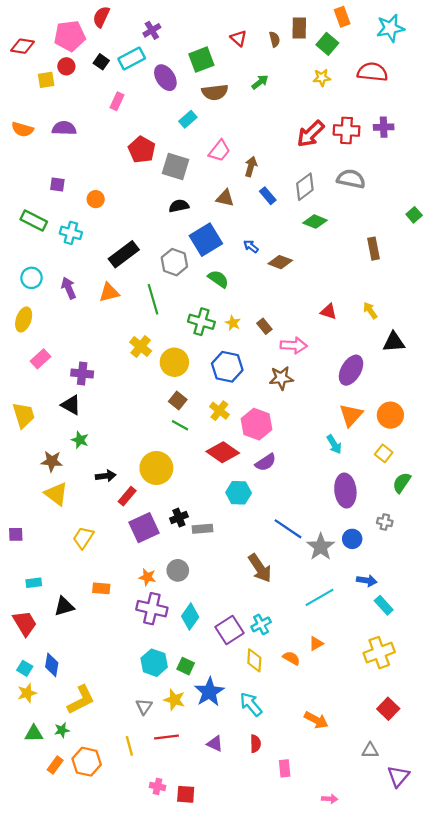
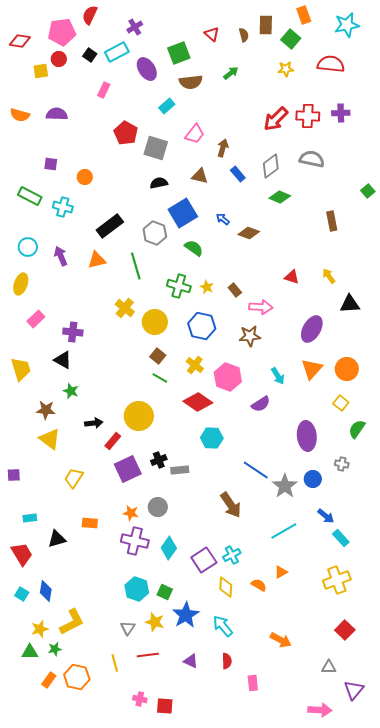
cyan arrow: (334, 444) -> (278, 376), moved
purple semicircle: (266, 462) -> (261, 404), moved
blue arrow: (367, 581) -> (326, 516), turned 30
yellow star: (27, 693) -> (40, 629), moved
pink arrow: (330, 799) -> (320, 710), moved, size x1.6

